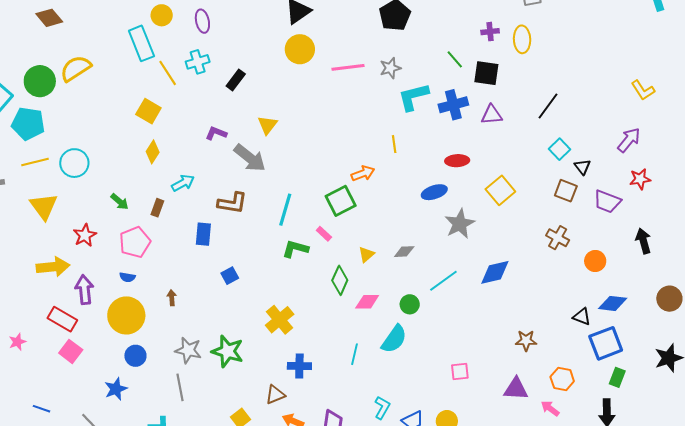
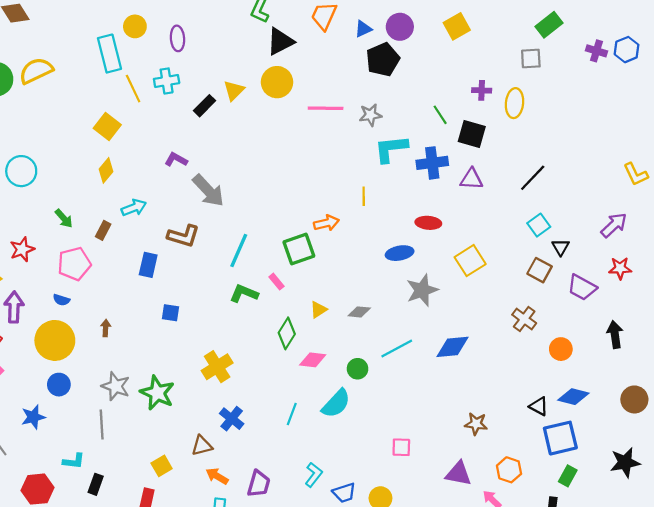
yellow triangle: (267, 125) -> (234, 90), moved
blue square: (230, 276) -> (170, 313), turned 30
blue cross: (299, 366) -> (232, 419), turned 30

